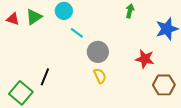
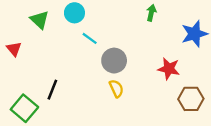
green triangle: (34, 17) -> (40, 20), turned -42
red triangle: (13, 19) -> (14, 49), moved, turned 32

